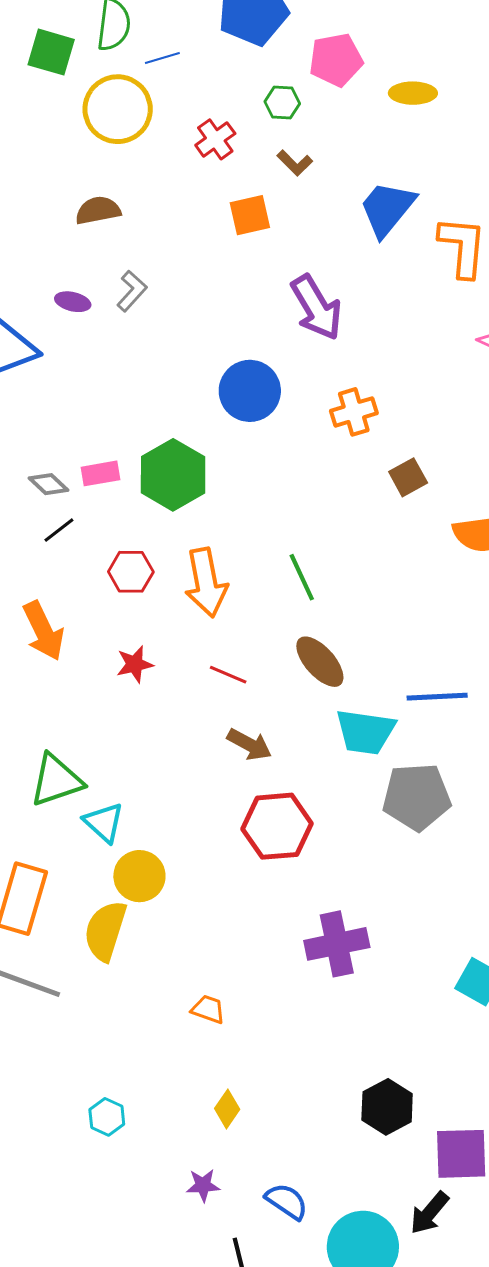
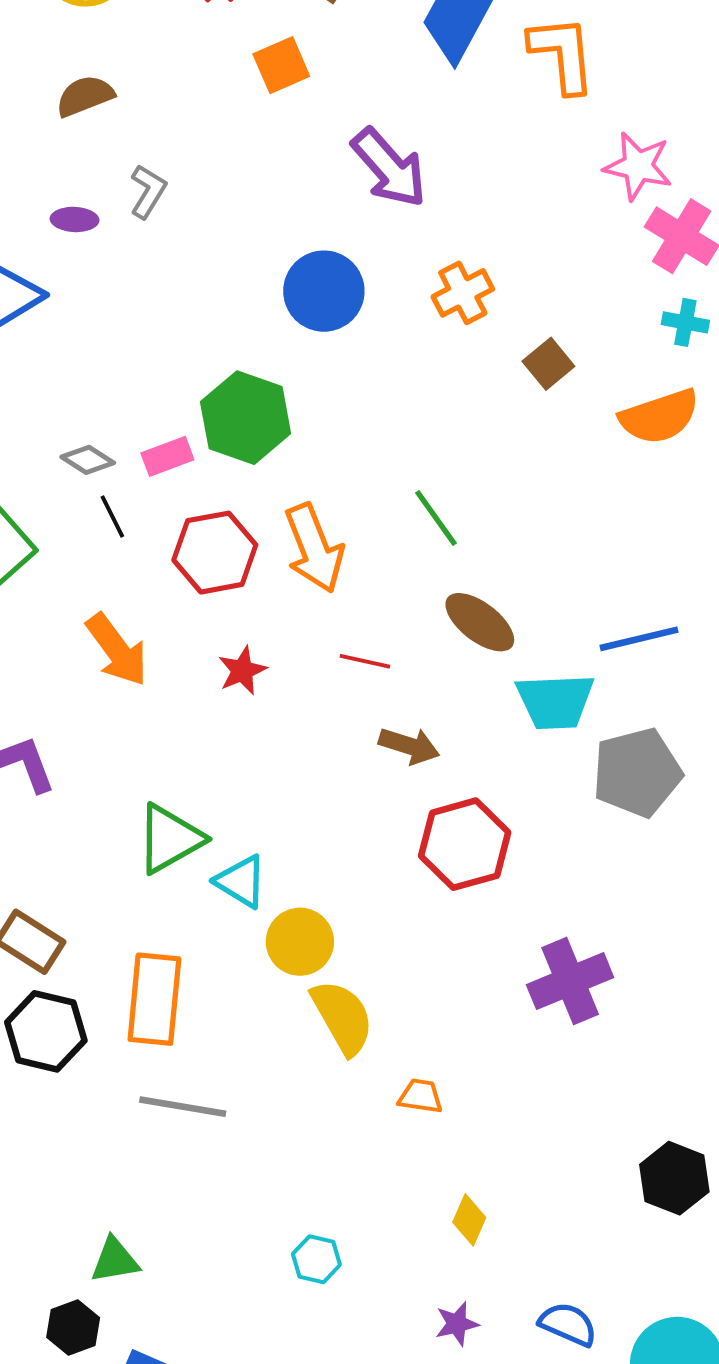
pink rectangle: (100, 473) -> (167, 456), moved
black line: (59, 530) -> (112, 516), turned -68
red hexagon: (131, 572) -> (215, 553), size x1.4
yellow semicircle: (105, 931) -> (342, 1017), moved, turned 144

